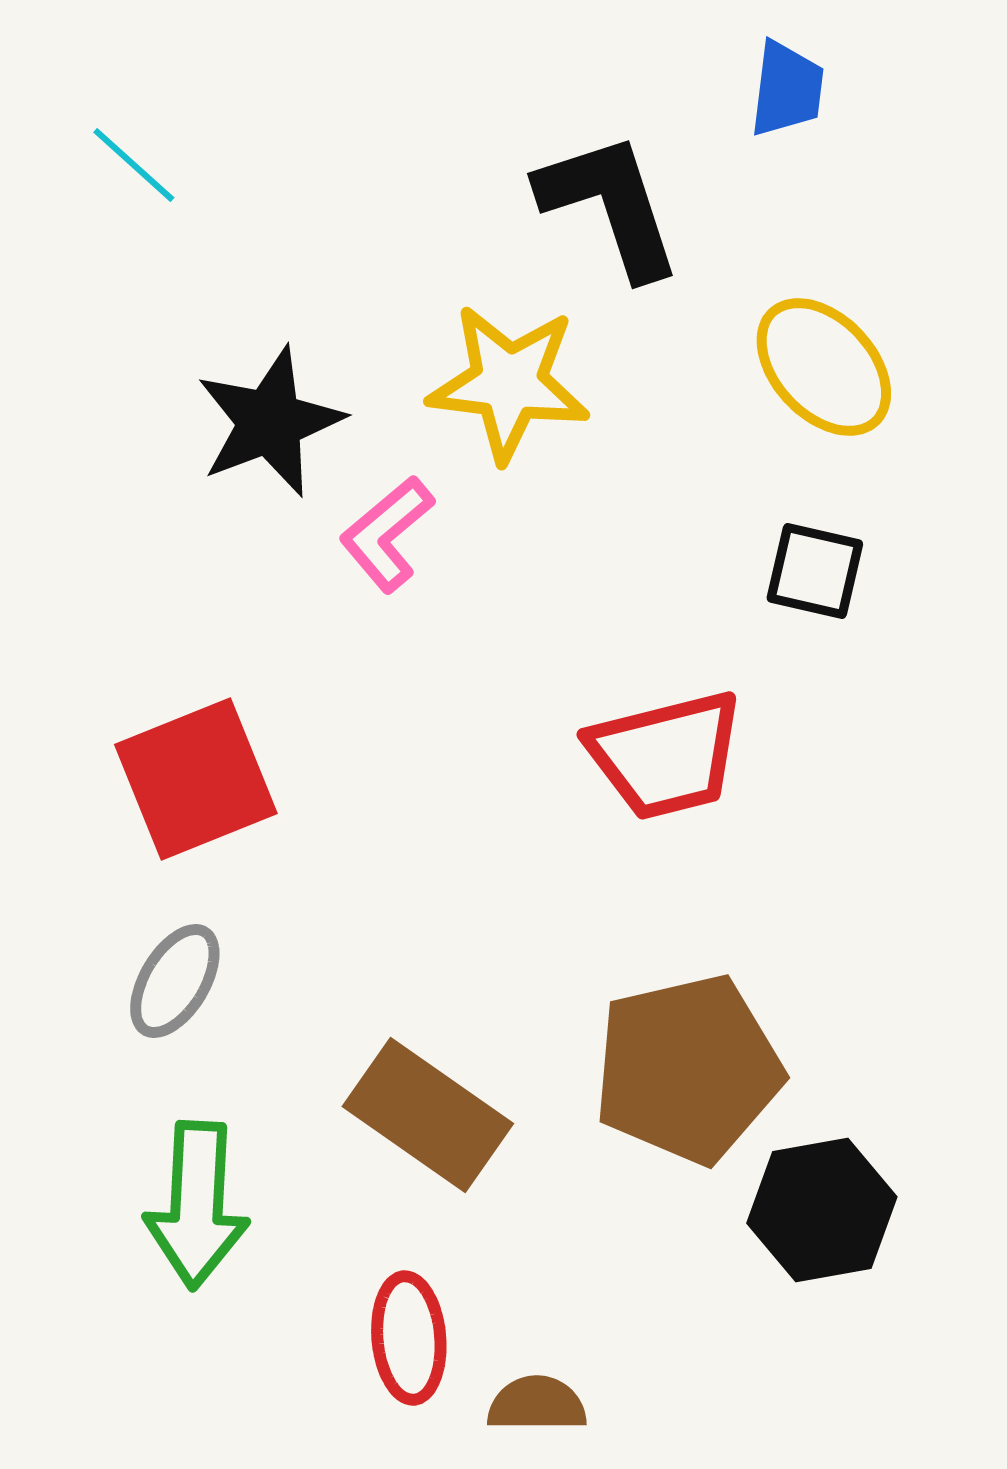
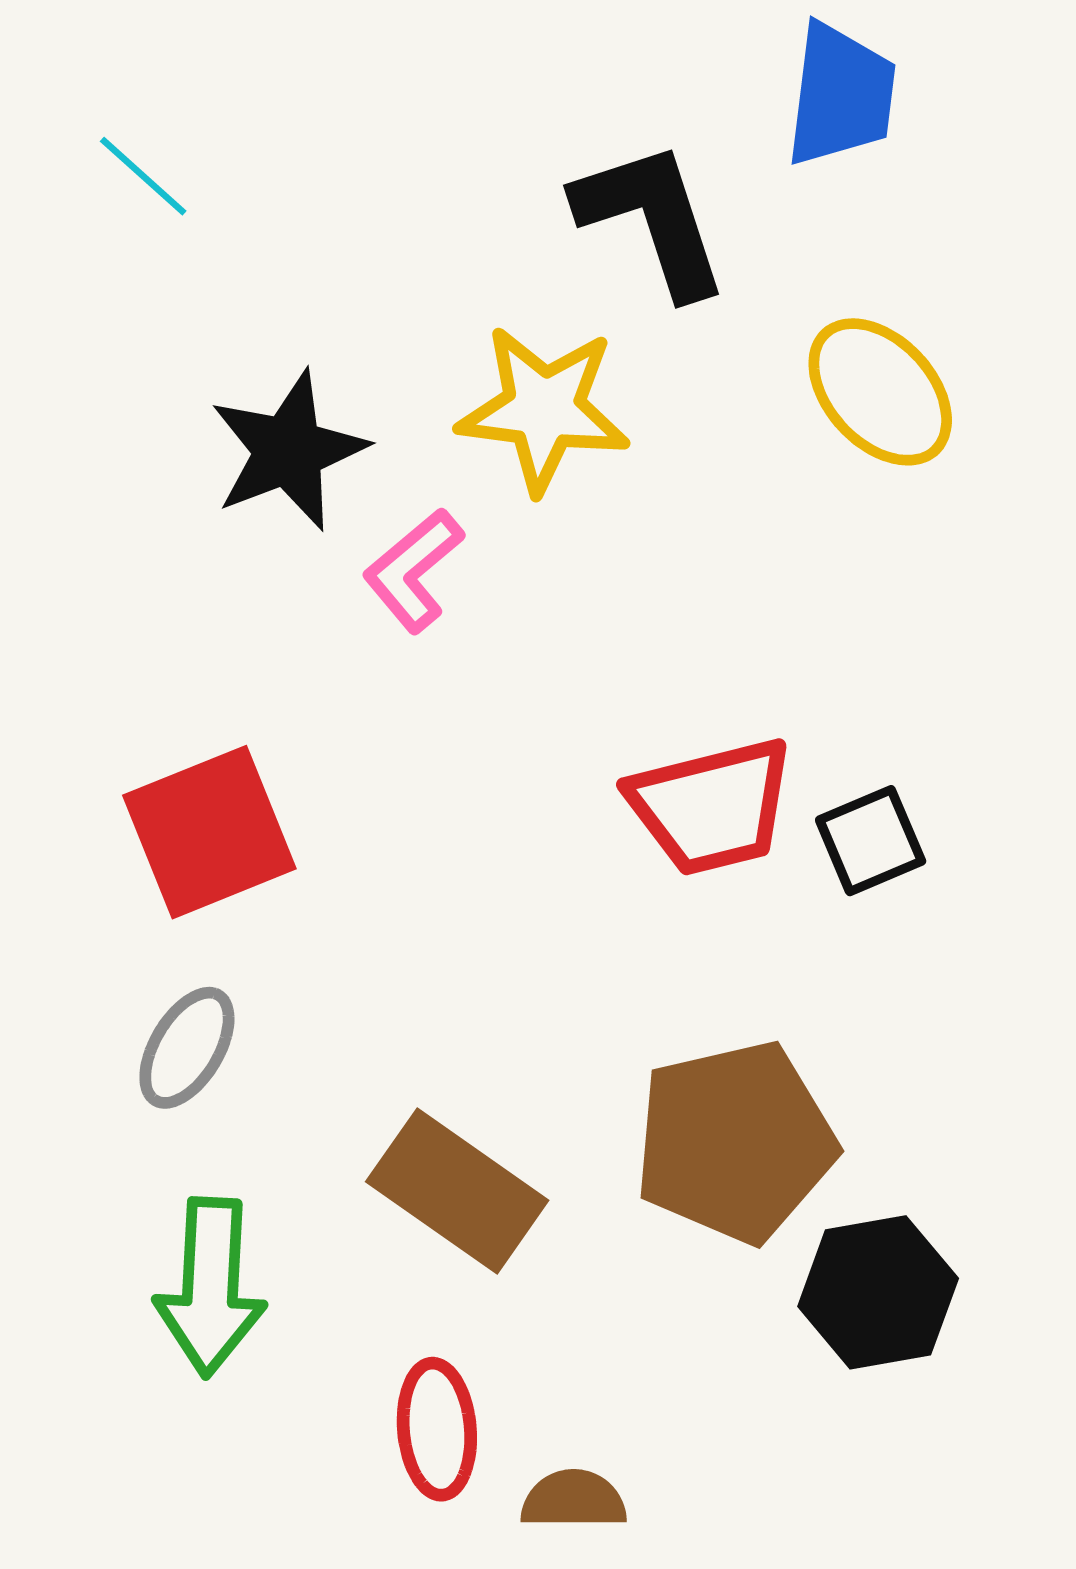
blue trapezoid: (787, 89) -> (841, 95), size x1.4
black square: (815, 571) -> (871, 841), moved, turned -36

